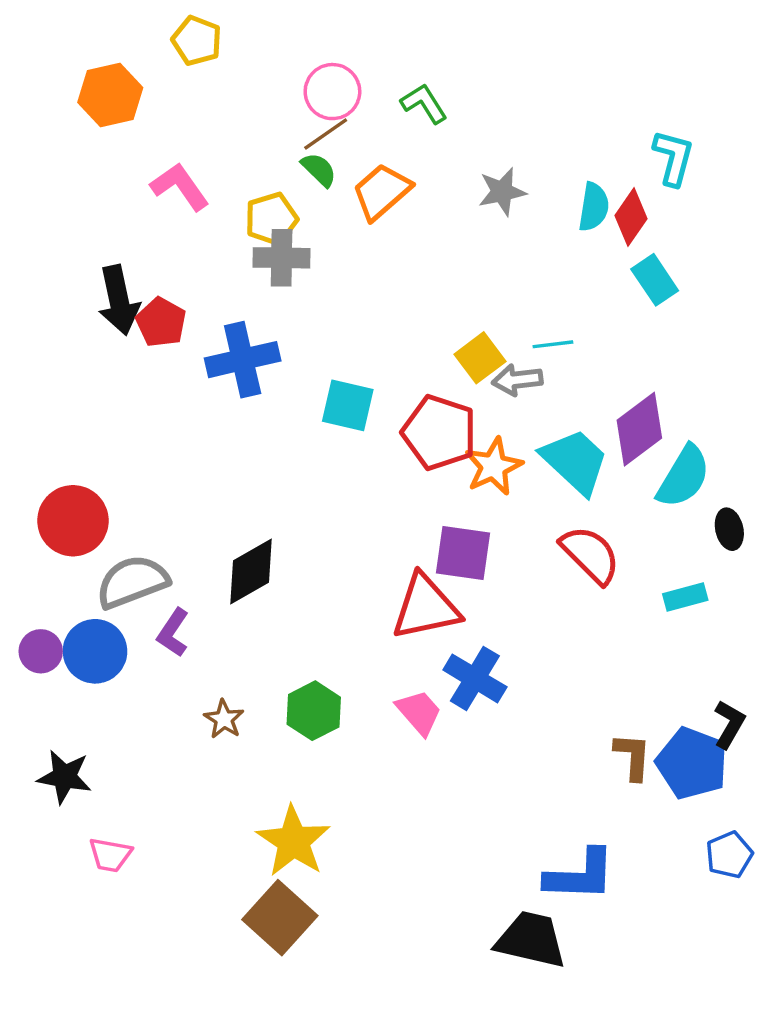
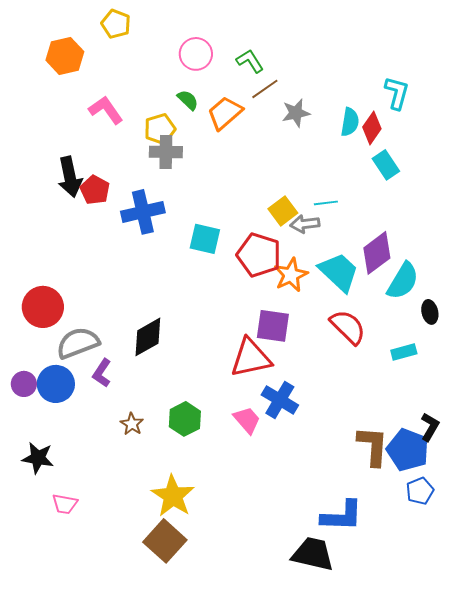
brown line: (326, 134) -> (265, 89), moved
brown L-shape: (633, 756) -> (373, 446), size x1.4
blue pentagon: (729, 855) -> (420, 491), moved

